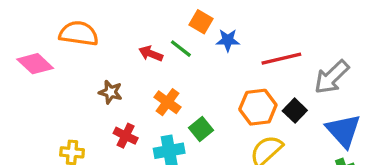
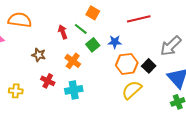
blue star: (228, 40) -> (115, 42), moved
red arrow: (151, 54) -> (63, 32), turned 48
red line: (281, 59) -> (139, 19), moved
green square: (201, 129) -> (93, 45), moved

